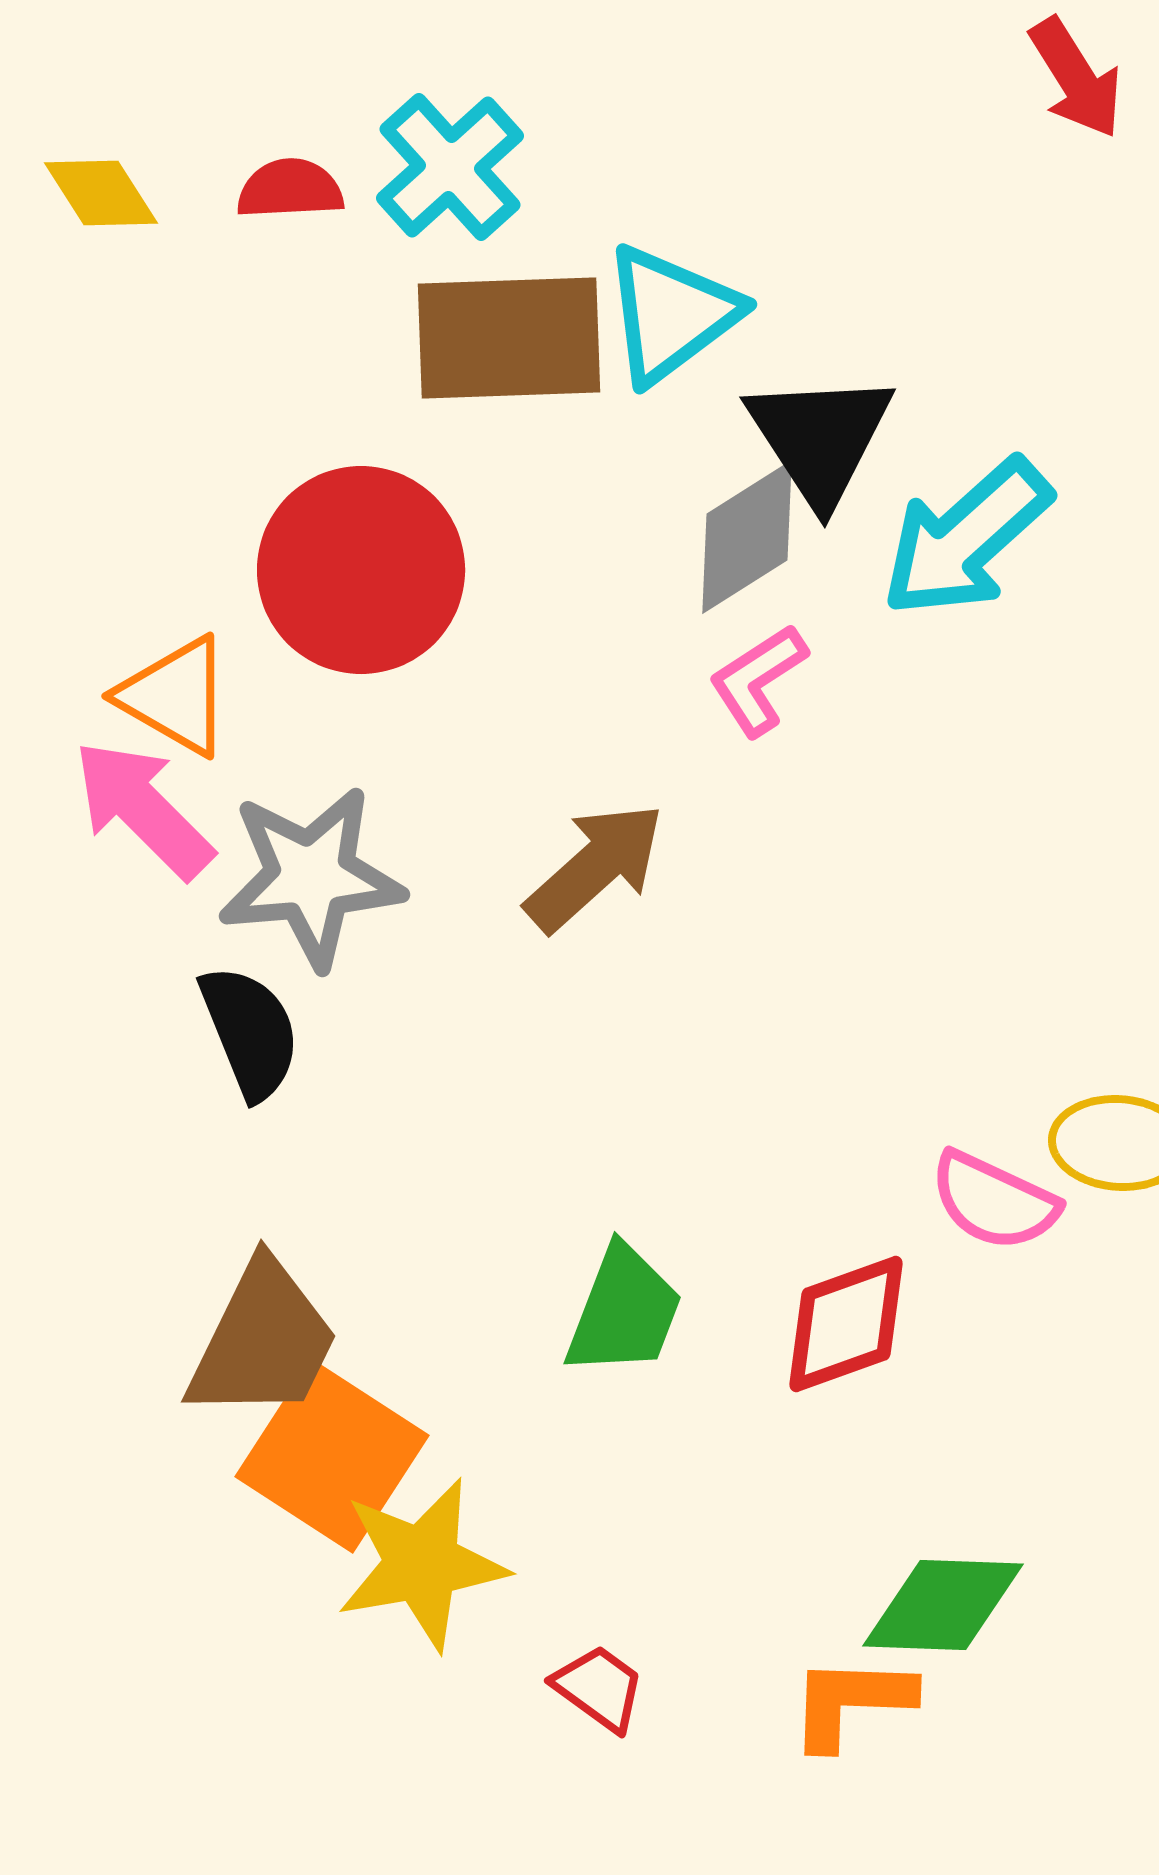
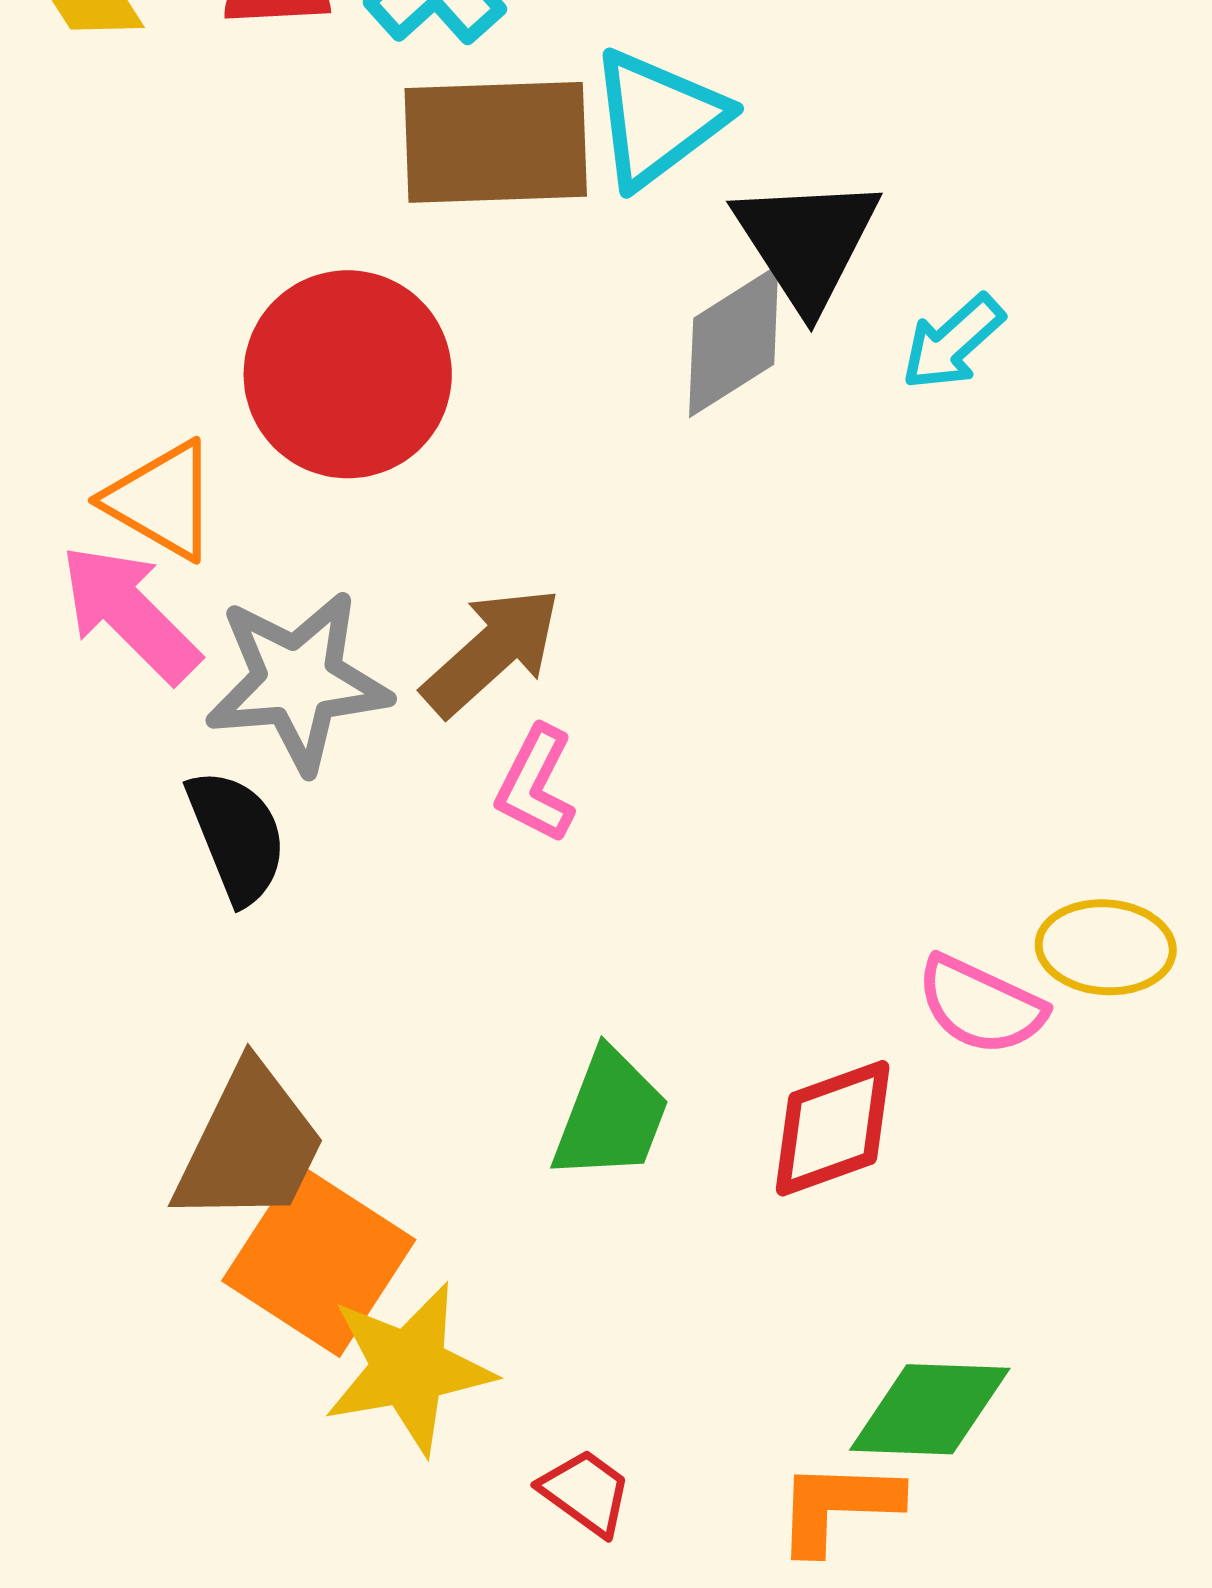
cyan arrow: (966, 538) -> (953, 342), size x0.6
pink L-shape: (758, 680) -> (536, 784), moved, turned -30
brown arrow: (595, 867) -> (492, 651), moved

